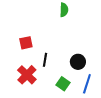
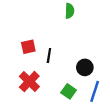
black line: (45, 60) -> (49, 55), moved

